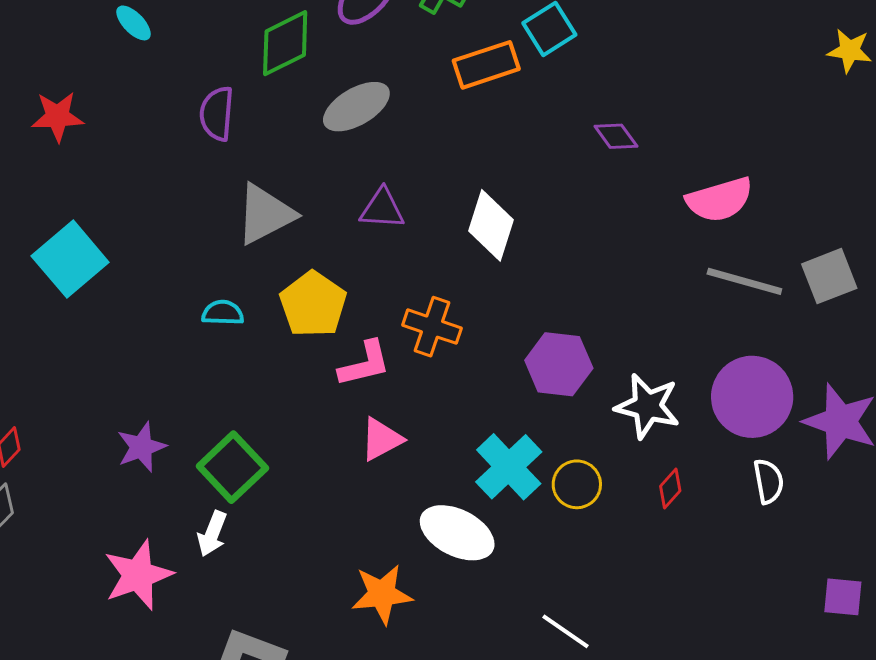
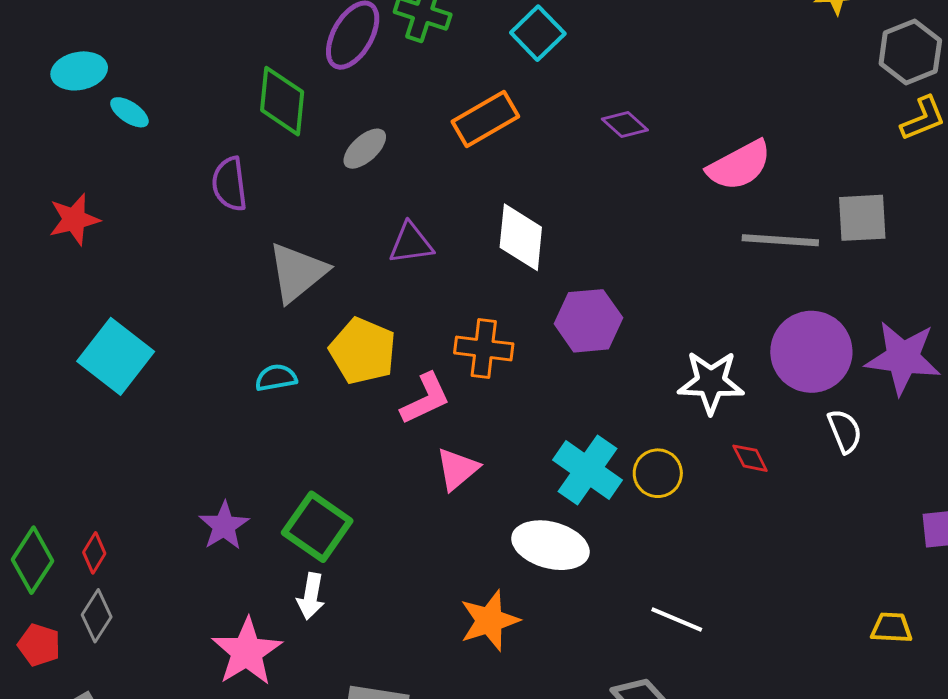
green diamond: (285, 43) -> (282, 101), turned -46
orange rectangle: (486, 65) -> (485, 119), moved
gray ellipse: (356, 107) -> (365, 149), size x0.7
gray square: (829, 276) -> (862, 218), turned 30
purple hexagon: (559, 364) -> (588, 321), moved
red diamond: (670, 488) -> (750, 458), turned -57

